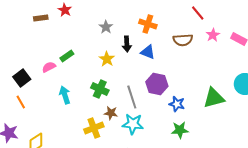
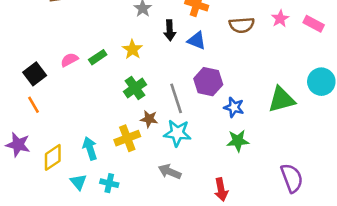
green rectangle: (67, 56) -> (98, 57), moved
yellow star: (107, 59) -> (132, 49), moved
green cross: (100, 89) -> (135, 88), turned 30
cyan arrow: (65, 95) -> (90, 148), moved

